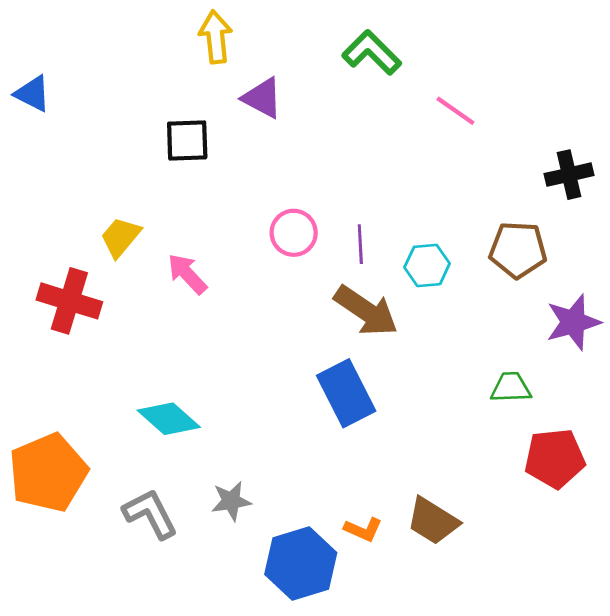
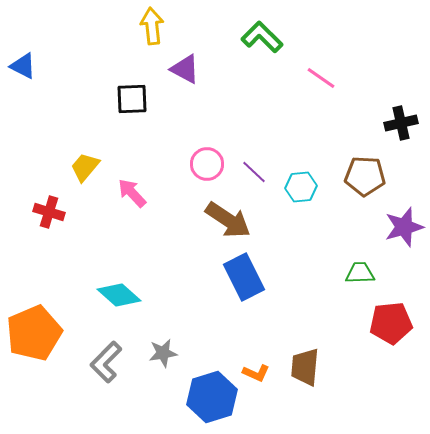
purple line: (360, 244) -> (254, 172), turned -44
red cross: (69, 301) -> (49, 212), size x0.7
brown arrow: (366, 311) -> (228, 220), moved
gray L-shape: (150, 514) -> (106, 362), turned -108
brown trapezoid: (433, 521) -> (305, 367), turned 63

